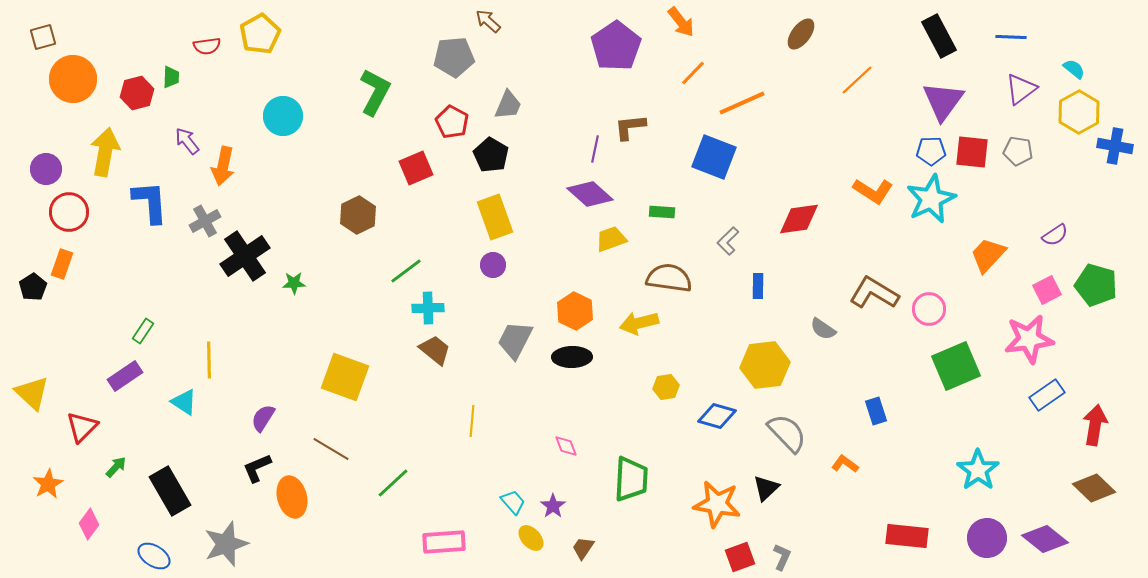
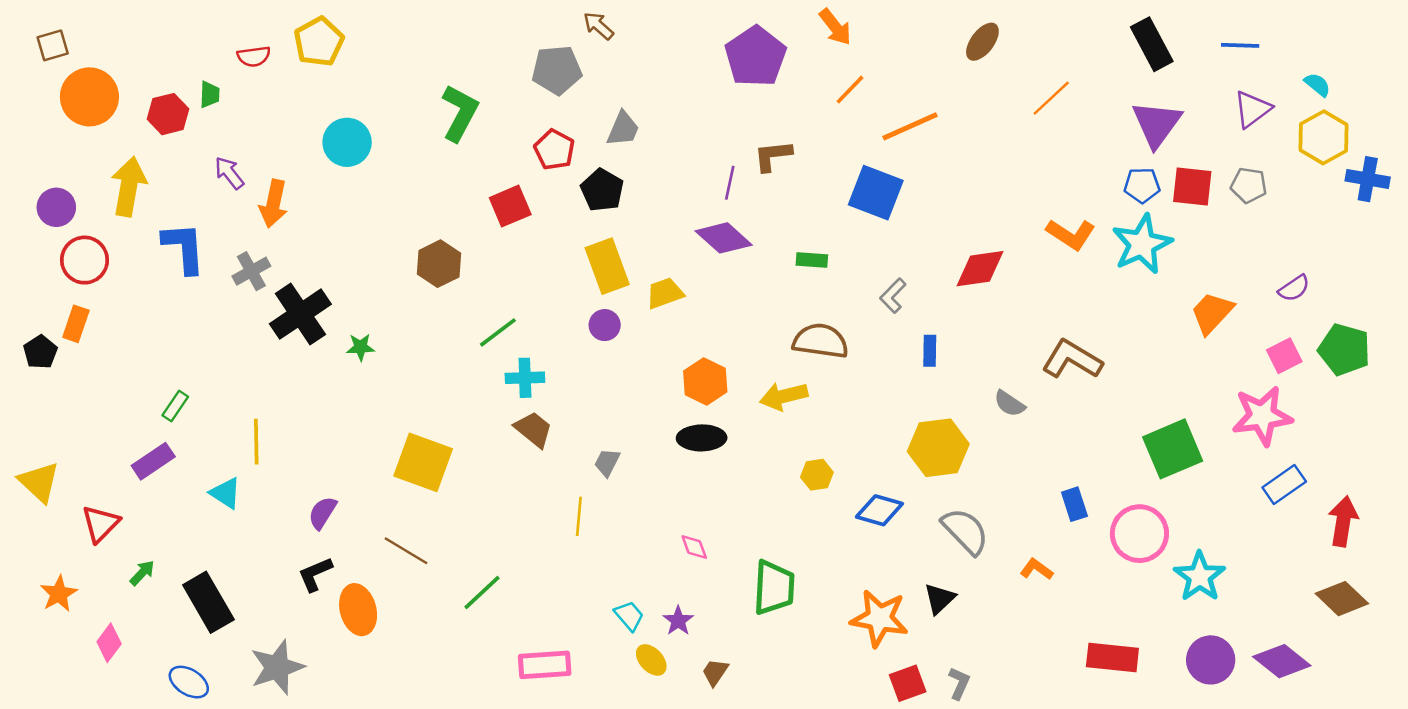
yellow trapezoid: (611, 239) -> (665, 293), moved
pink circle: (929, 309) -> (1139, 534), moved, size x1.4
gray trapezoid: (515, 340) -> (607, 462), moved, size x0.6

